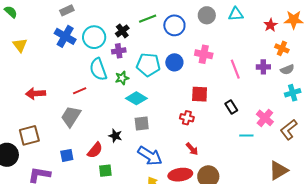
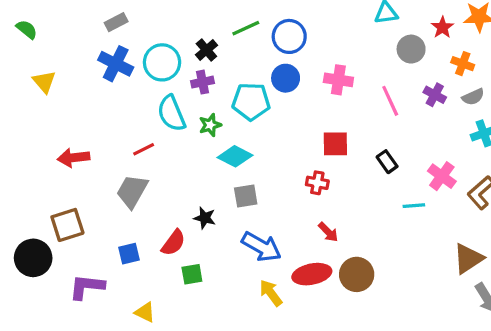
gray circle: (207, 15) -> (411, 49), moved
blue circle: (174, 62) -> (286, 78), moved
purple cross: (263, 67) -> (435, 95), turned 32

